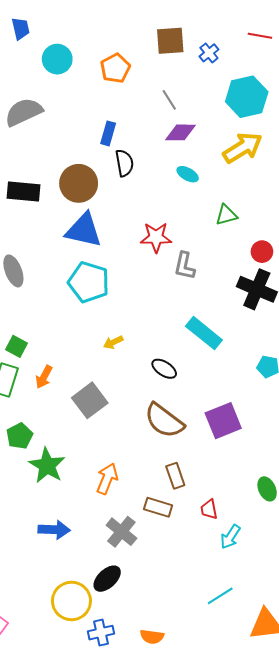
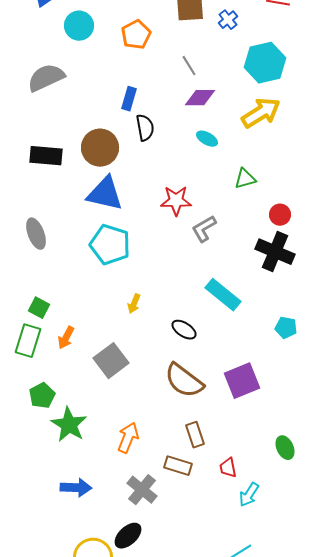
gray L-shape: (185, 266) -> (204, 229), turned 48
yellow arrow: (113, 342) -> (134, 304), turned -42

